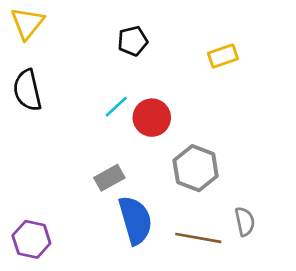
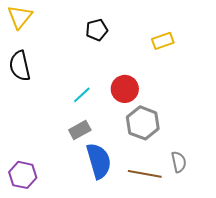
cyan line: (116, 107) -> (82, 95), moved
red circle: (152, 118) -> (125, 89), moved

